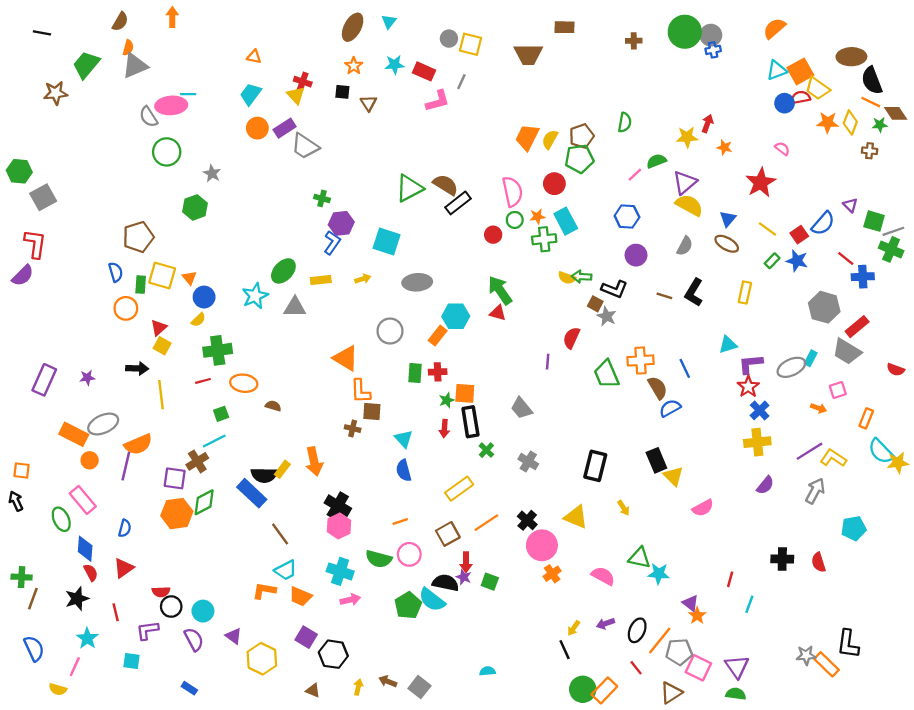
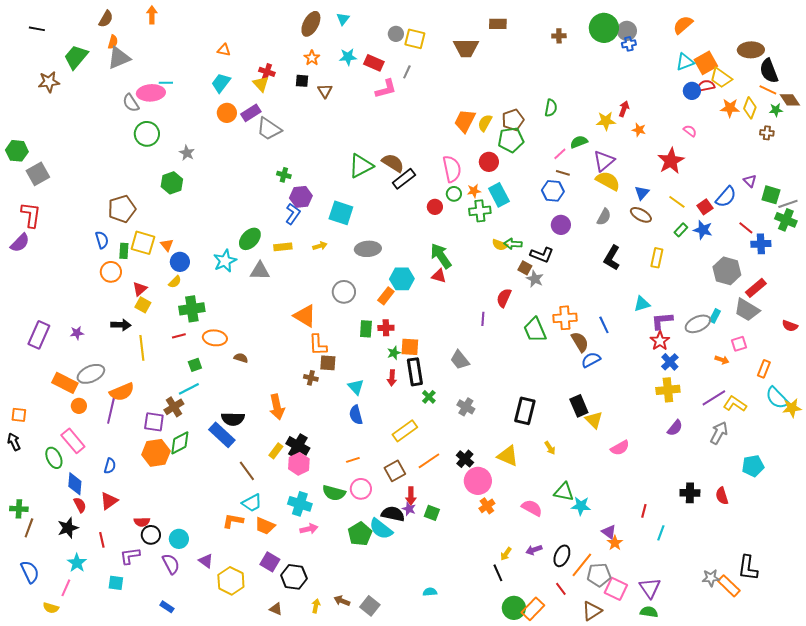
brown line: (664, 296) -> (563, 173), moved
yellow rectangle: (282, 469) -> (276, 451), moved

